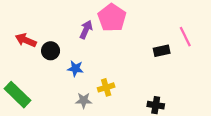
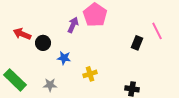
black rectangle: (162, 51) -> (137, 43), turned -56
gray star: (84, 100) -> (50, 85), moved

